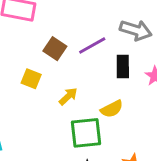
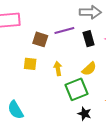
purple line: (92, 46) -> (64, 30), turned 30
yellow arrow: (68, 96) -> (58, 69), turned -40

